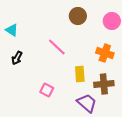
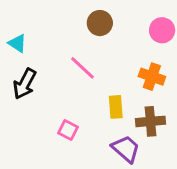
brown circle: (78, 16) -> (100, 23), moved
black arrow: (17, 58) -> (25, 84), size x1.5

